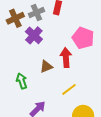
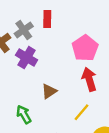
pink pentagon: (83, 38) -> (85, 48), turned 30
red arrow: (66, 58) -> (89, 79), moved

